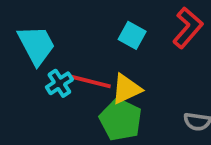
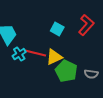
green pentagon: (121, 120) -> (66, 71), moved

